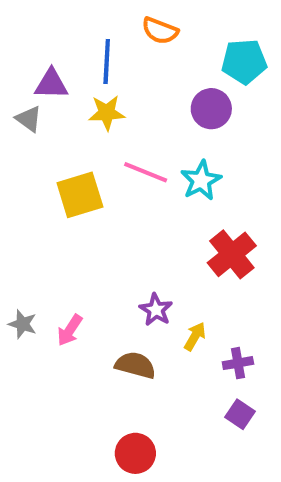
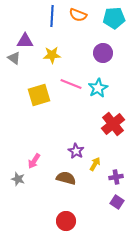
blue line: (107, 61) -> (52, 16), moved
cyan pentagon: (244, 61) -> (114, 18), moved
gray star: (23, 324) -> (18, 179), moved

